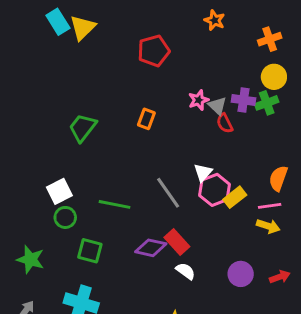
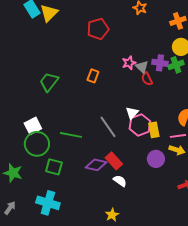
yellow rectangle: (235, 197) -> (154, 130), turned -63
green circle: (65, 217) -> (37, 144), size x1.6
purple circle: (241, 274) -> (156, 159), moved

